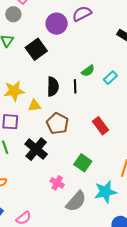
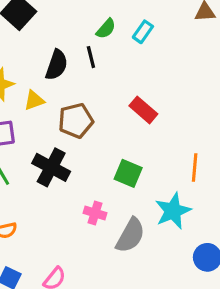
black semicircle: (53, 87) -> (57, 65), turned 30
brown pentagon: (57, 123) -> (76, 121), turned -30

